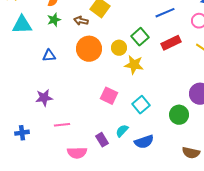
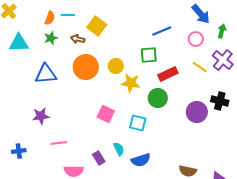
green square: (140, 37) -> (149, 55), moved, turned 36
red rectangle: (171, 43) -> (168, 74), moved
blue triangle: (49, 56) -> (46, 74), size x1.6
cyan square: (141, 105) -> (138, 123), turned -36
green circle: (179, 115) -> (158, 98), moved
cyan semicircle: (122, 131) -> (119, 149), turned 112

